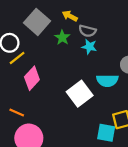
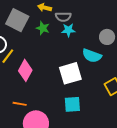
cyan semicircle: (107, 81) -> (92, 56), turned 36
white square: (80, 94) -> (70, 73), turned 35
cyan square: (106, 133) -> (72, 104), moved

